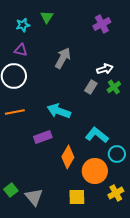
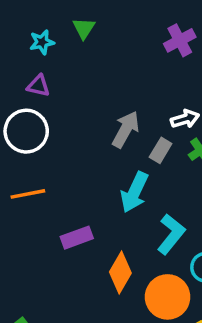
gray arrow: (63, 58) -> (126, 129), moved
cyan arrow: (59, 111) -> (134, 192), moved, turned -85
cyan L-shape: (97, 135) -> (171, 234), turned 90

